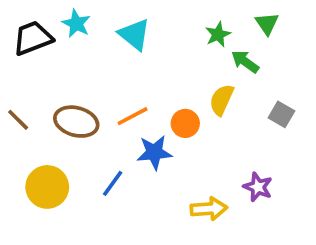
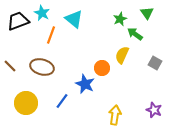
orange line: (133, 116) -> (51, 35), moved, turned -42
blue star: (154, 152) -> (85, 84), turned 30
purple star: (258, 187) -> (154, 110), moved
yellow arrow: (209, 209) -> (115, 115), turned -78

